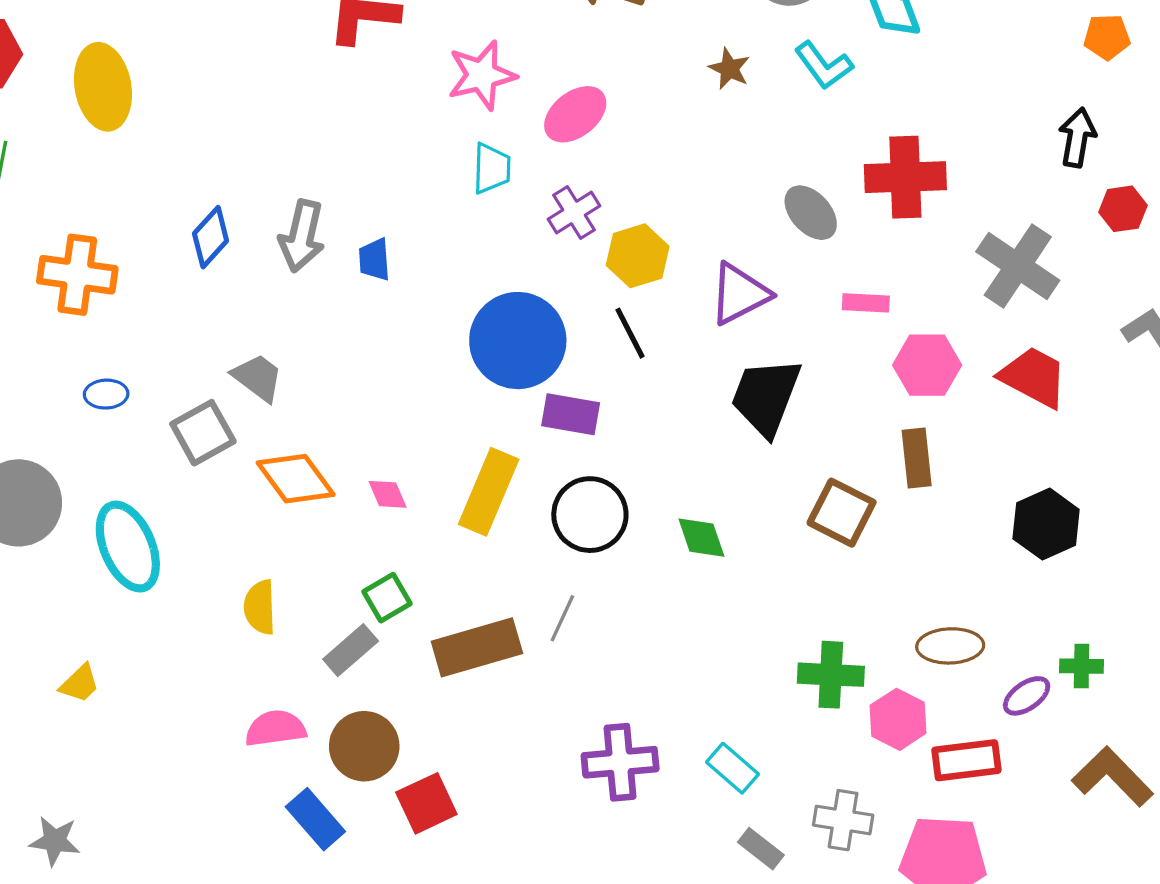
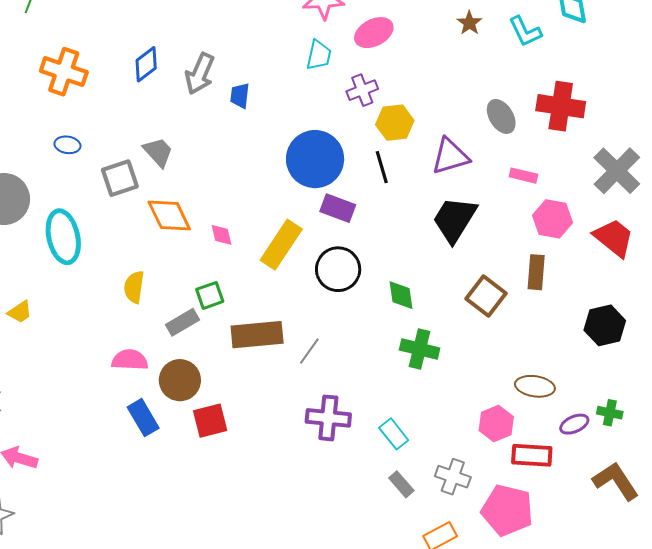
gray line: (562, 618) -> (309, 351), moved
green cross: (831, 675) -> (420, 349), moved

